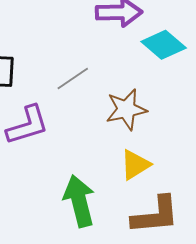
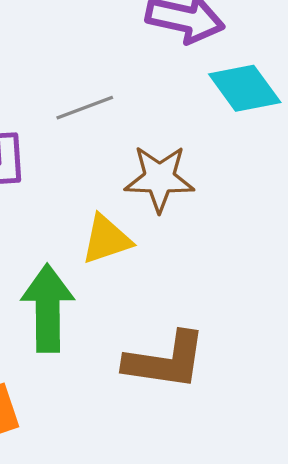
yellow triangle: (135, 165) -> (106, 239), moved

